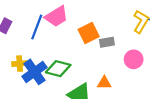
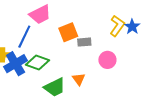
blue line: (37, 27) -> (24, 37), moved
orange triangle: (104, 83) -> (79, 79), turned 48

